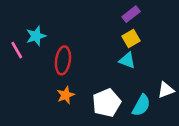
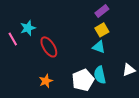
red ellipse: (63, 60) -> (49, 47), turned -40
orange star: (66, 95) -> (46, 81), moved
cyan semicircle: (141, 105) -> (100, 75), moved, turned 138

